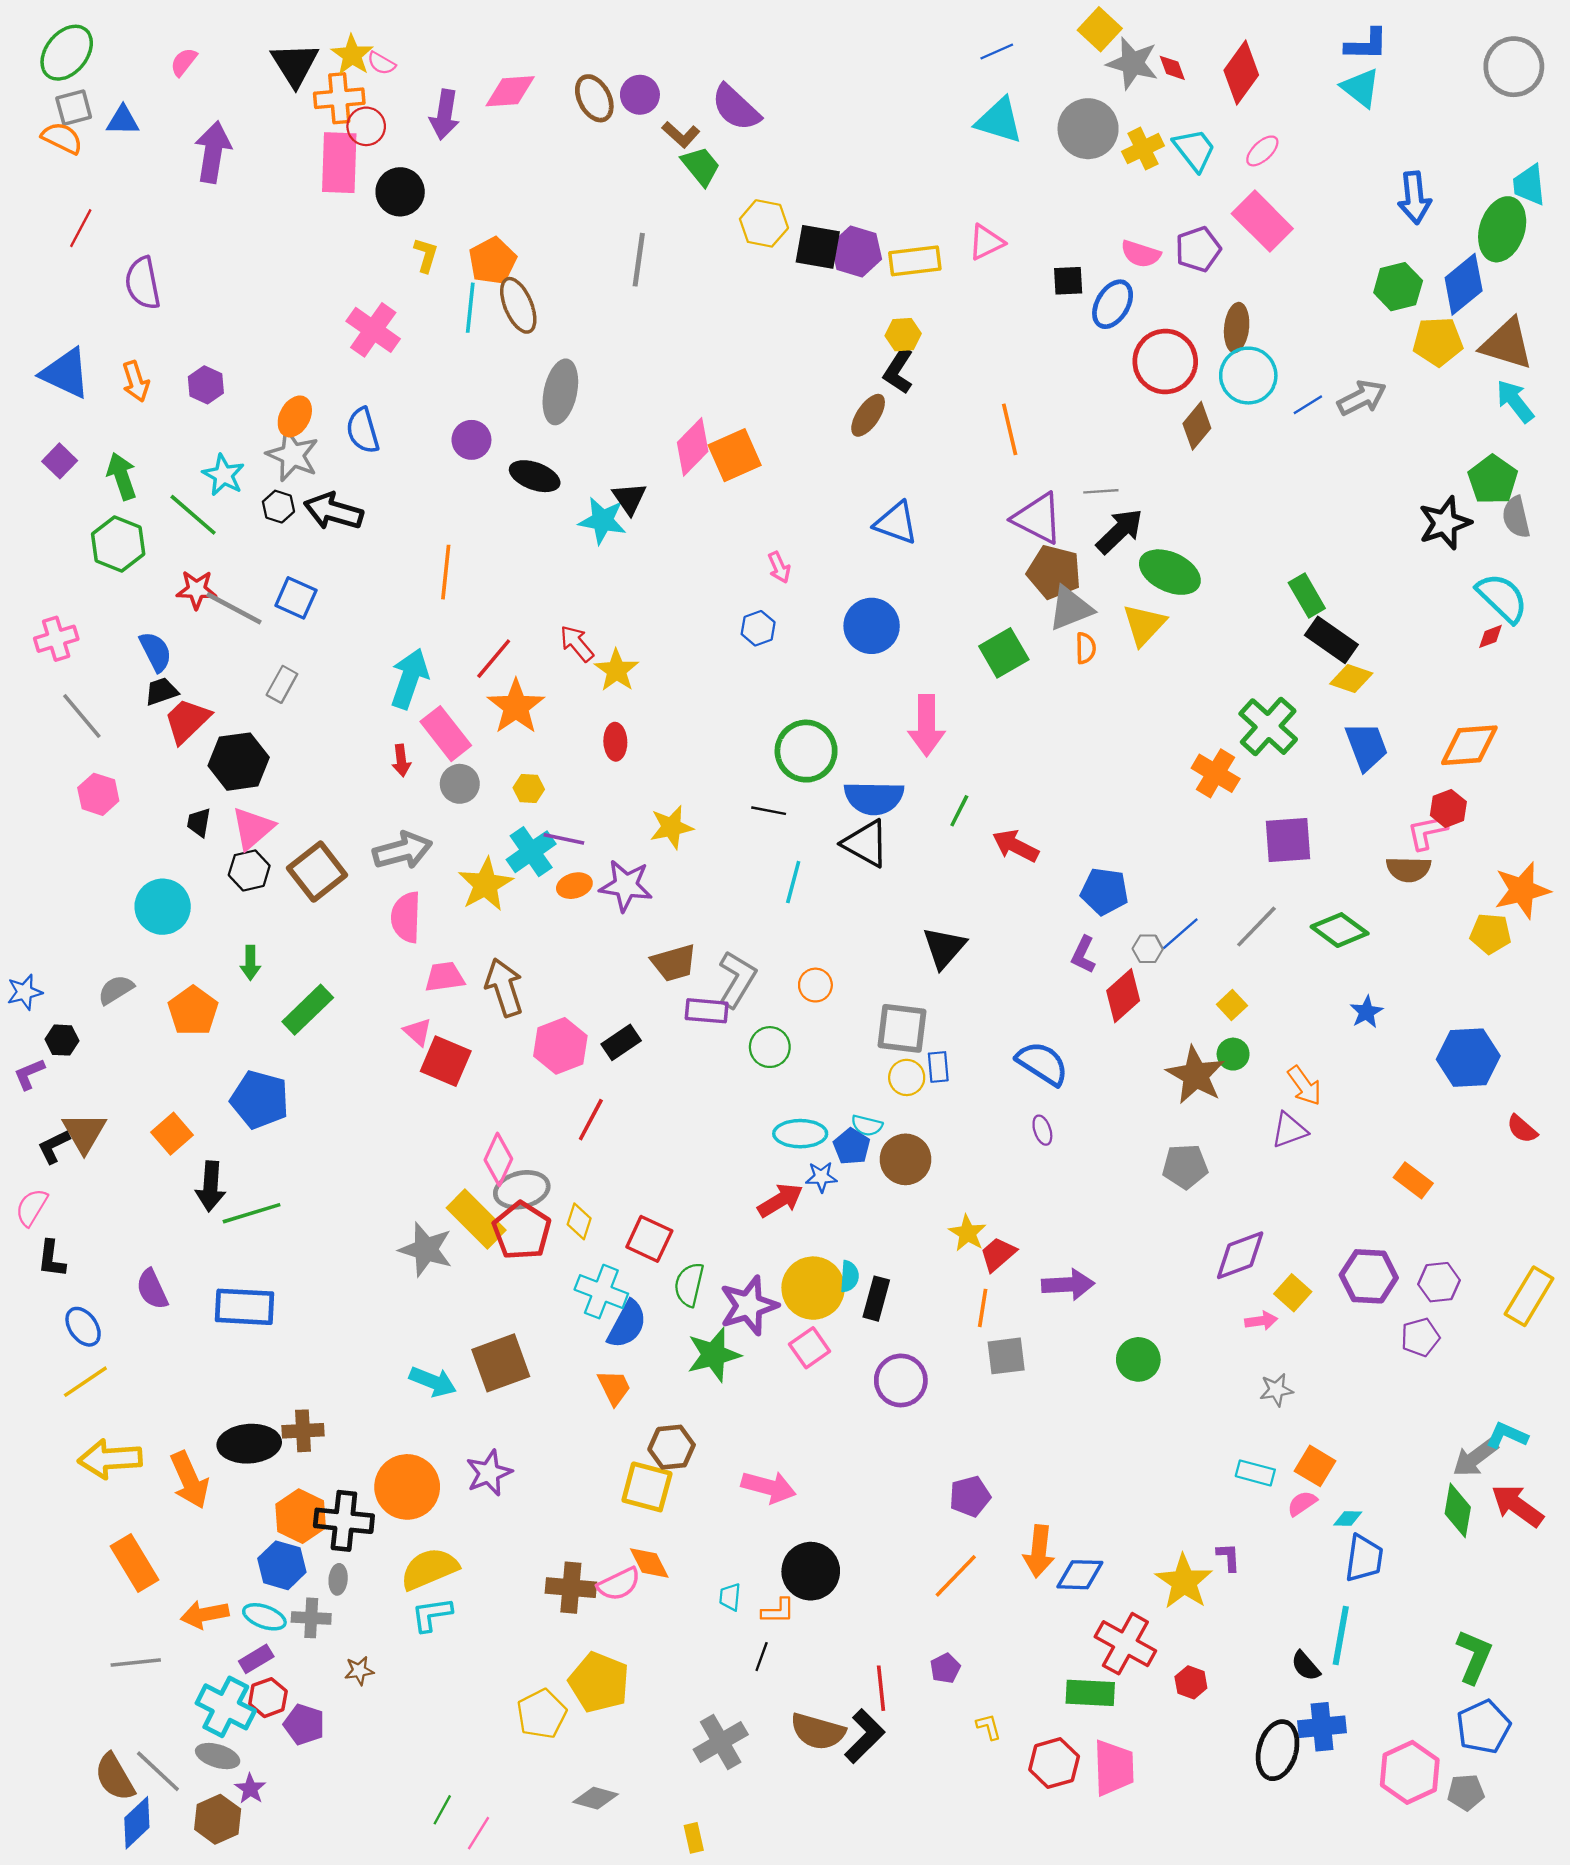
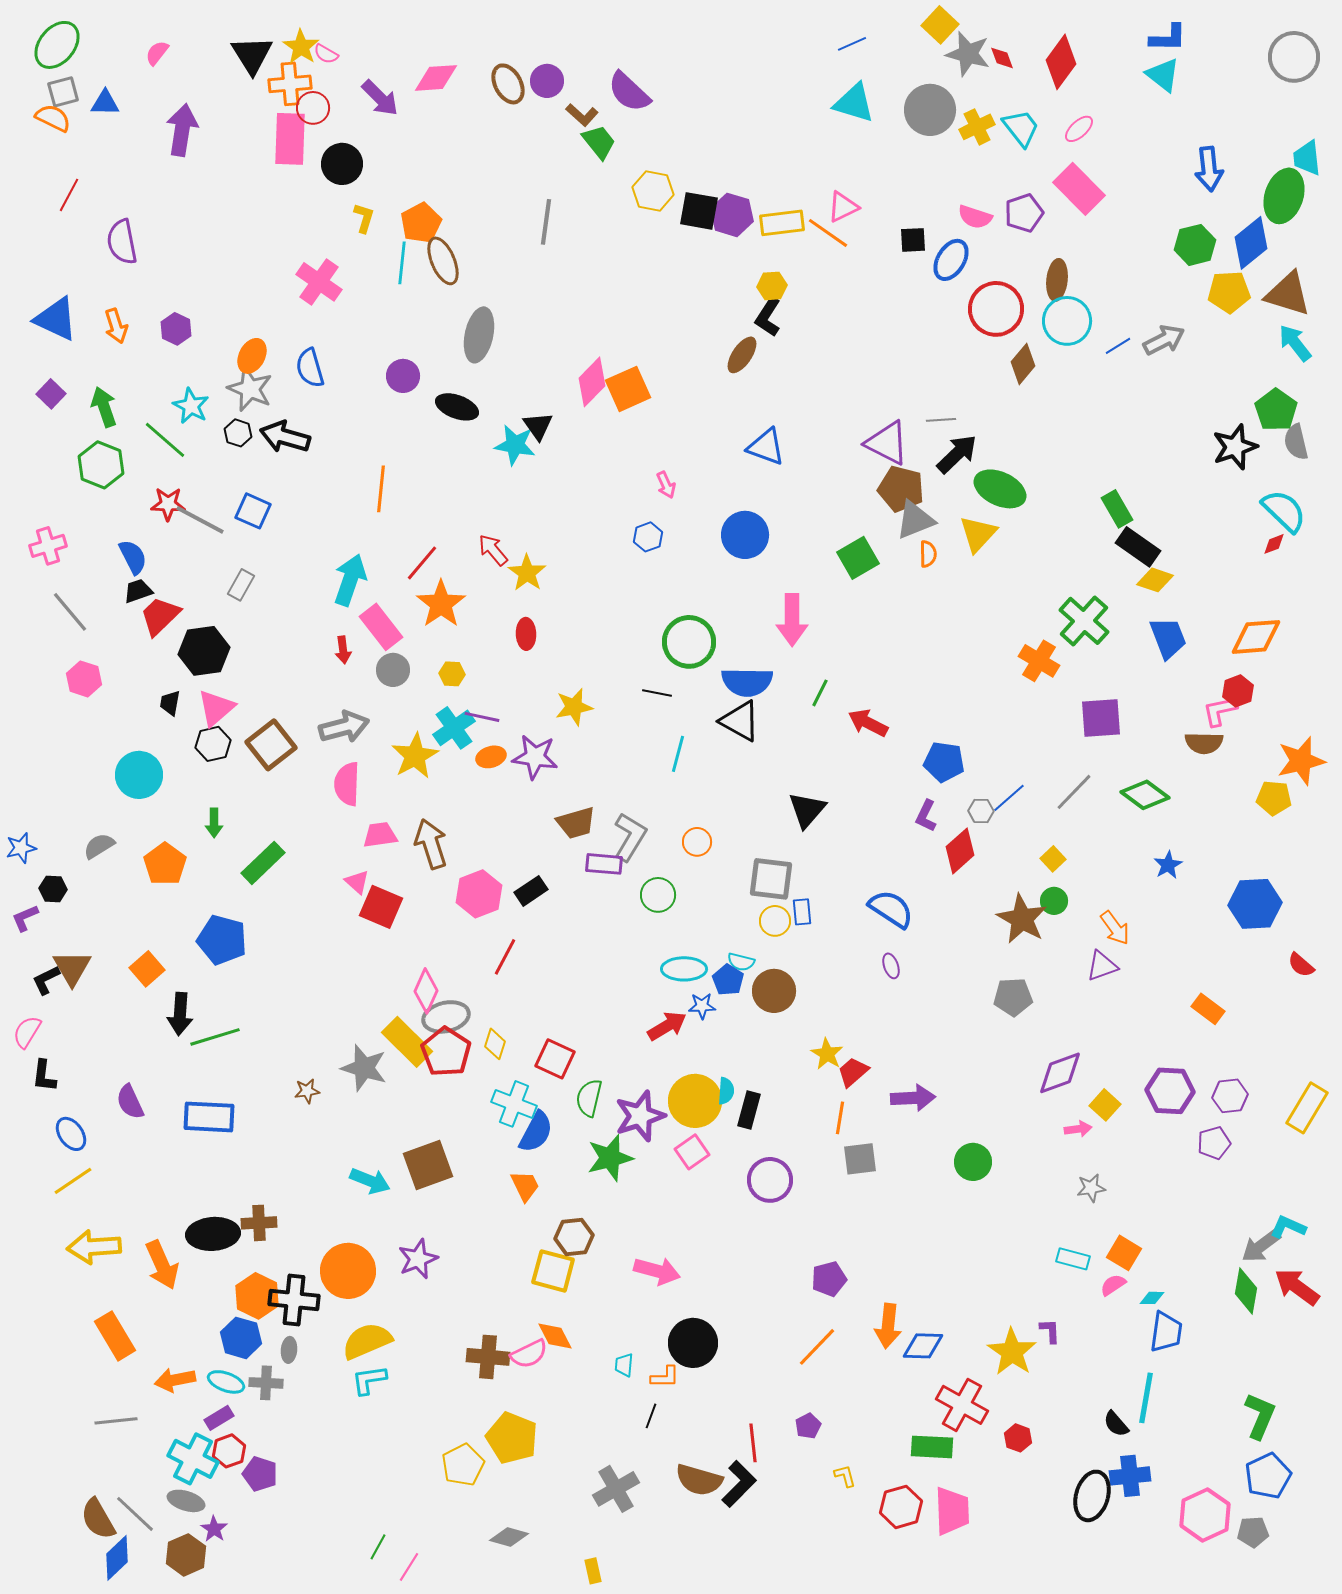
purple arrow: (445, 115) -> (380, 98), turned -54
orange line: (1010, 429) -> (828, 233), moved, turned -42
brown star: (359, 1671) -> (307, 1091), moved

